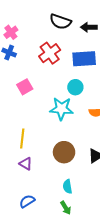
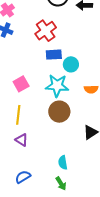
blue rectangle: (84, 59) -> (54, 55), moved, size x0.7
pink square: (25, 87) -> (21, 84), moved
brown circle: (64, 152) -> (59, 112), moved

